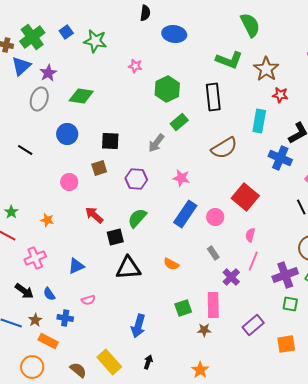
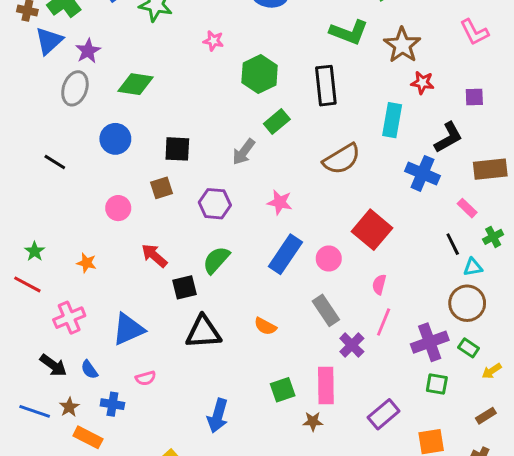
gray rectangle: (213, 253) -> (326, 310), size x1.5
blue triangle: (76, 266) -> (128, 329), size x1.4

